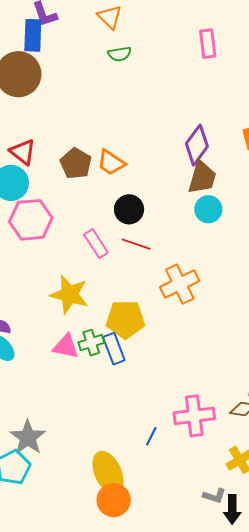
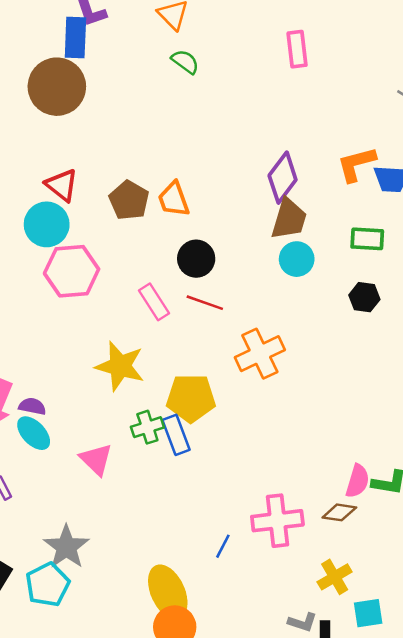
green semicircle: (120, 54) -> (185, 62), turned -135
orange trapezoid: (111, 163) -> (174, 199), turned 36
pink triangle: (66, 346) -> (96, 459), moved, turned 32

